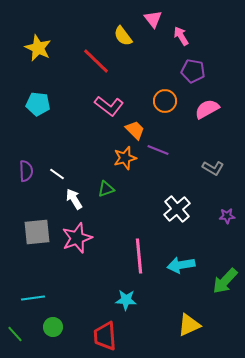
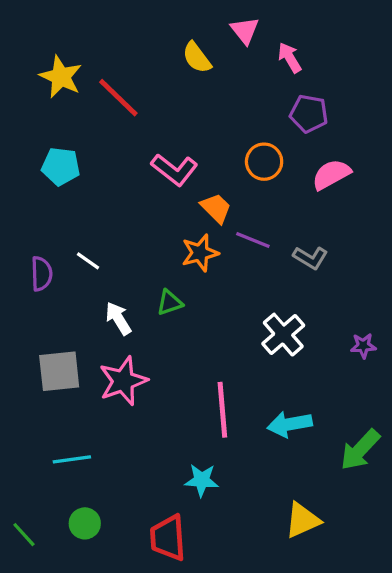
red line: (96, 61) -> (118, 98), moved
gray L-shape: (213, 168) -> (310, 258), moved
white line: (57, 174) -> (88, 261), moved
cyan line: (33, 298) -> (72, 459), moved

